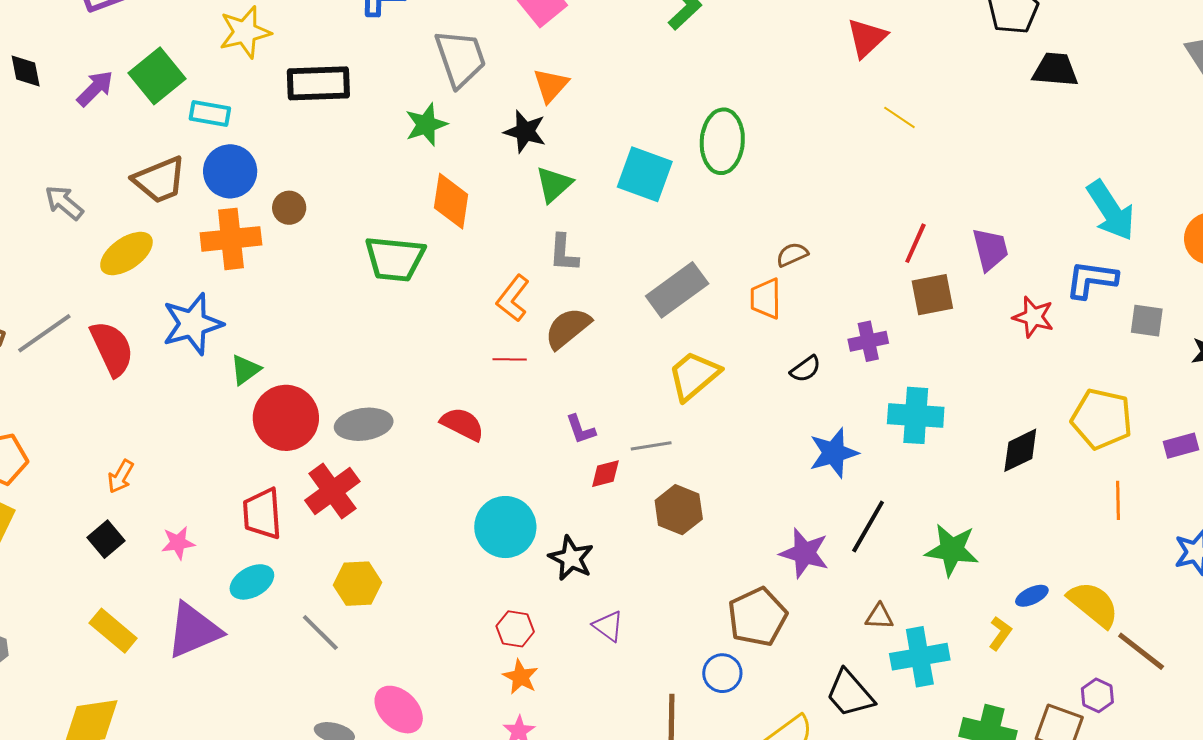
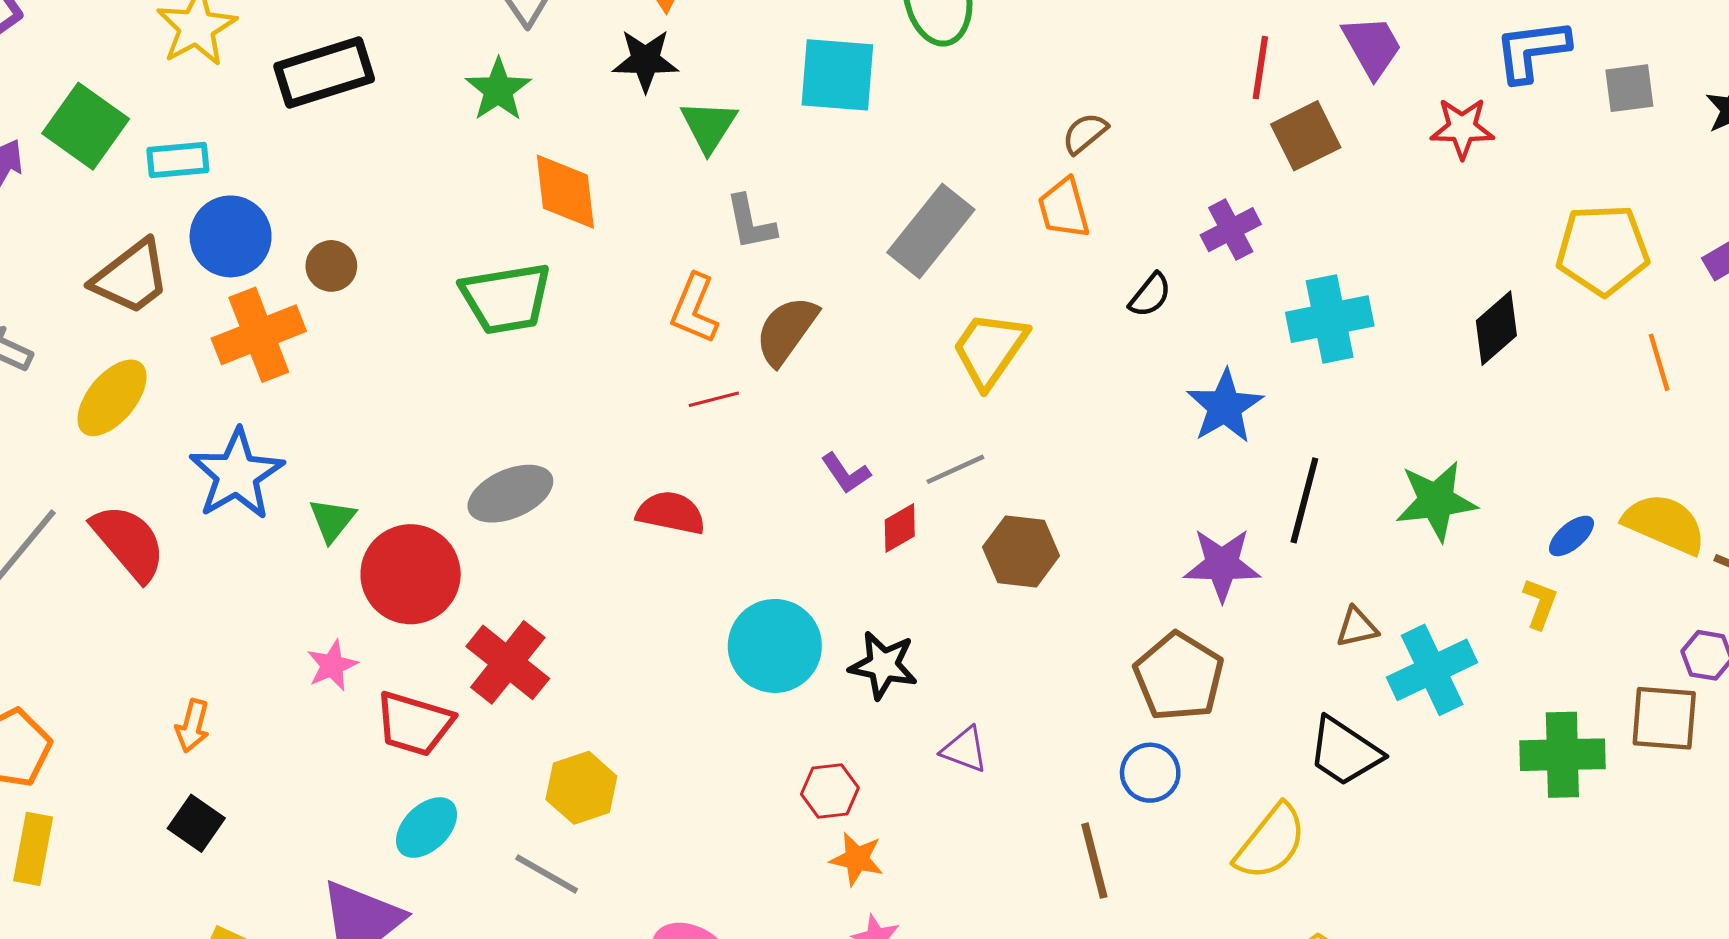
gray ellipse: (364, 424) -> (510, 494), moved
red trapezoid: (262, 514) -> (414, 724), turned -54
pink star: (178, 543) -> (332, 665), moved

